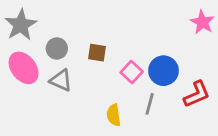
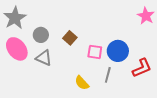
brown square: (97, 53) -> (70, 38), turned 32
pink square: (132, 72) -> (95, 52), turned -35
yellow semicircle: (114, 115) -> (82, 83), turned -35

